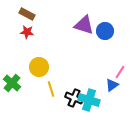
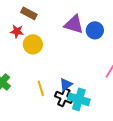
brown rectangle: (27, 14) -> (29, 13), moved
yellow circle: (39, 67) -> (33, 44), moved
blue triangle: (112, 85) -> (66, 84), moved

